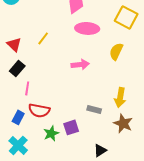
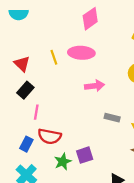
pink ellipse: (87, 28) -> (81, 53), moved
yellow line: (43, 38) -> (54, 57), turned -56
gray rectangle: (94, 109) -> (112, 118), moved

